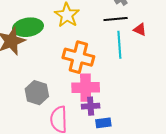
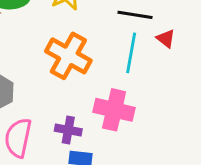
pink cross: (86, 88) -> (114, 110), moved

